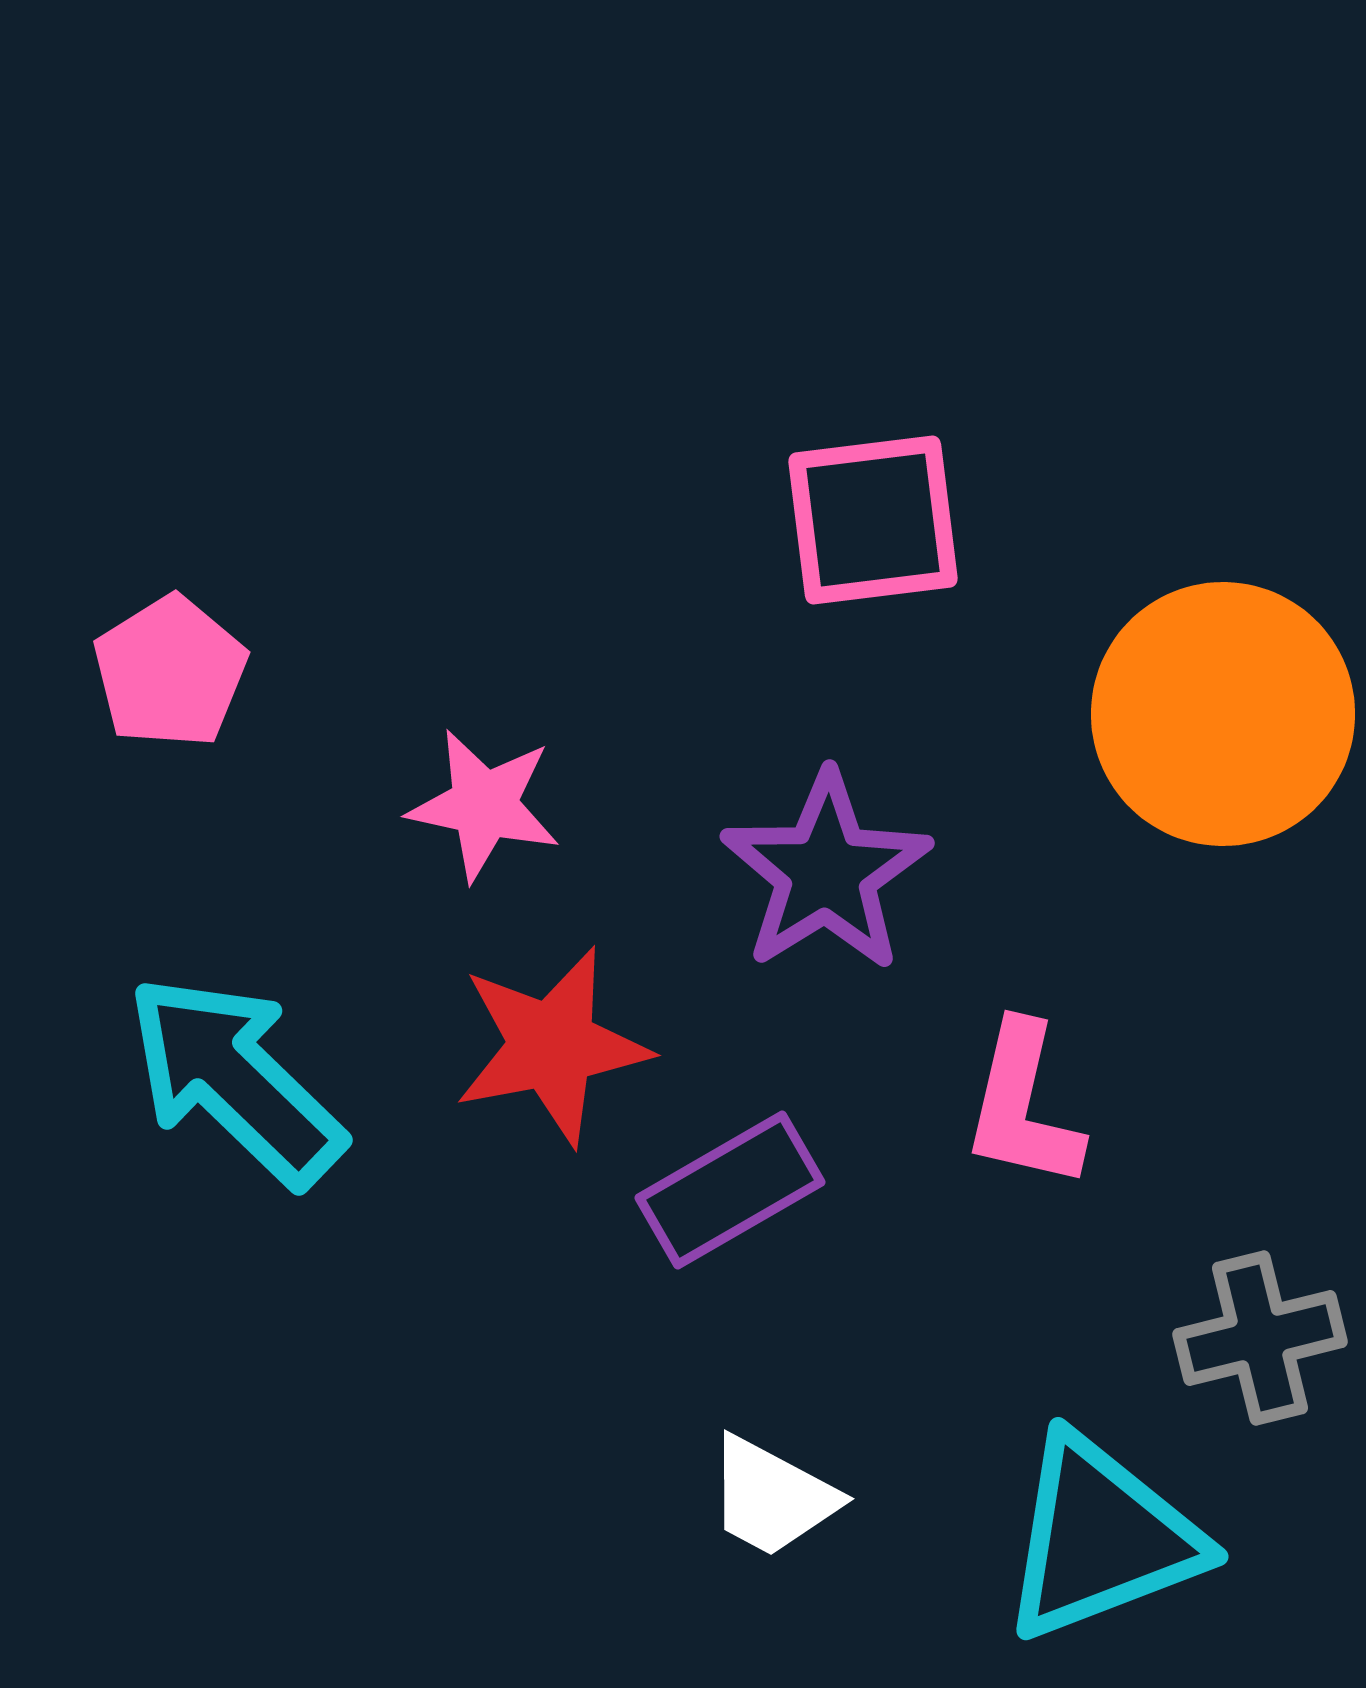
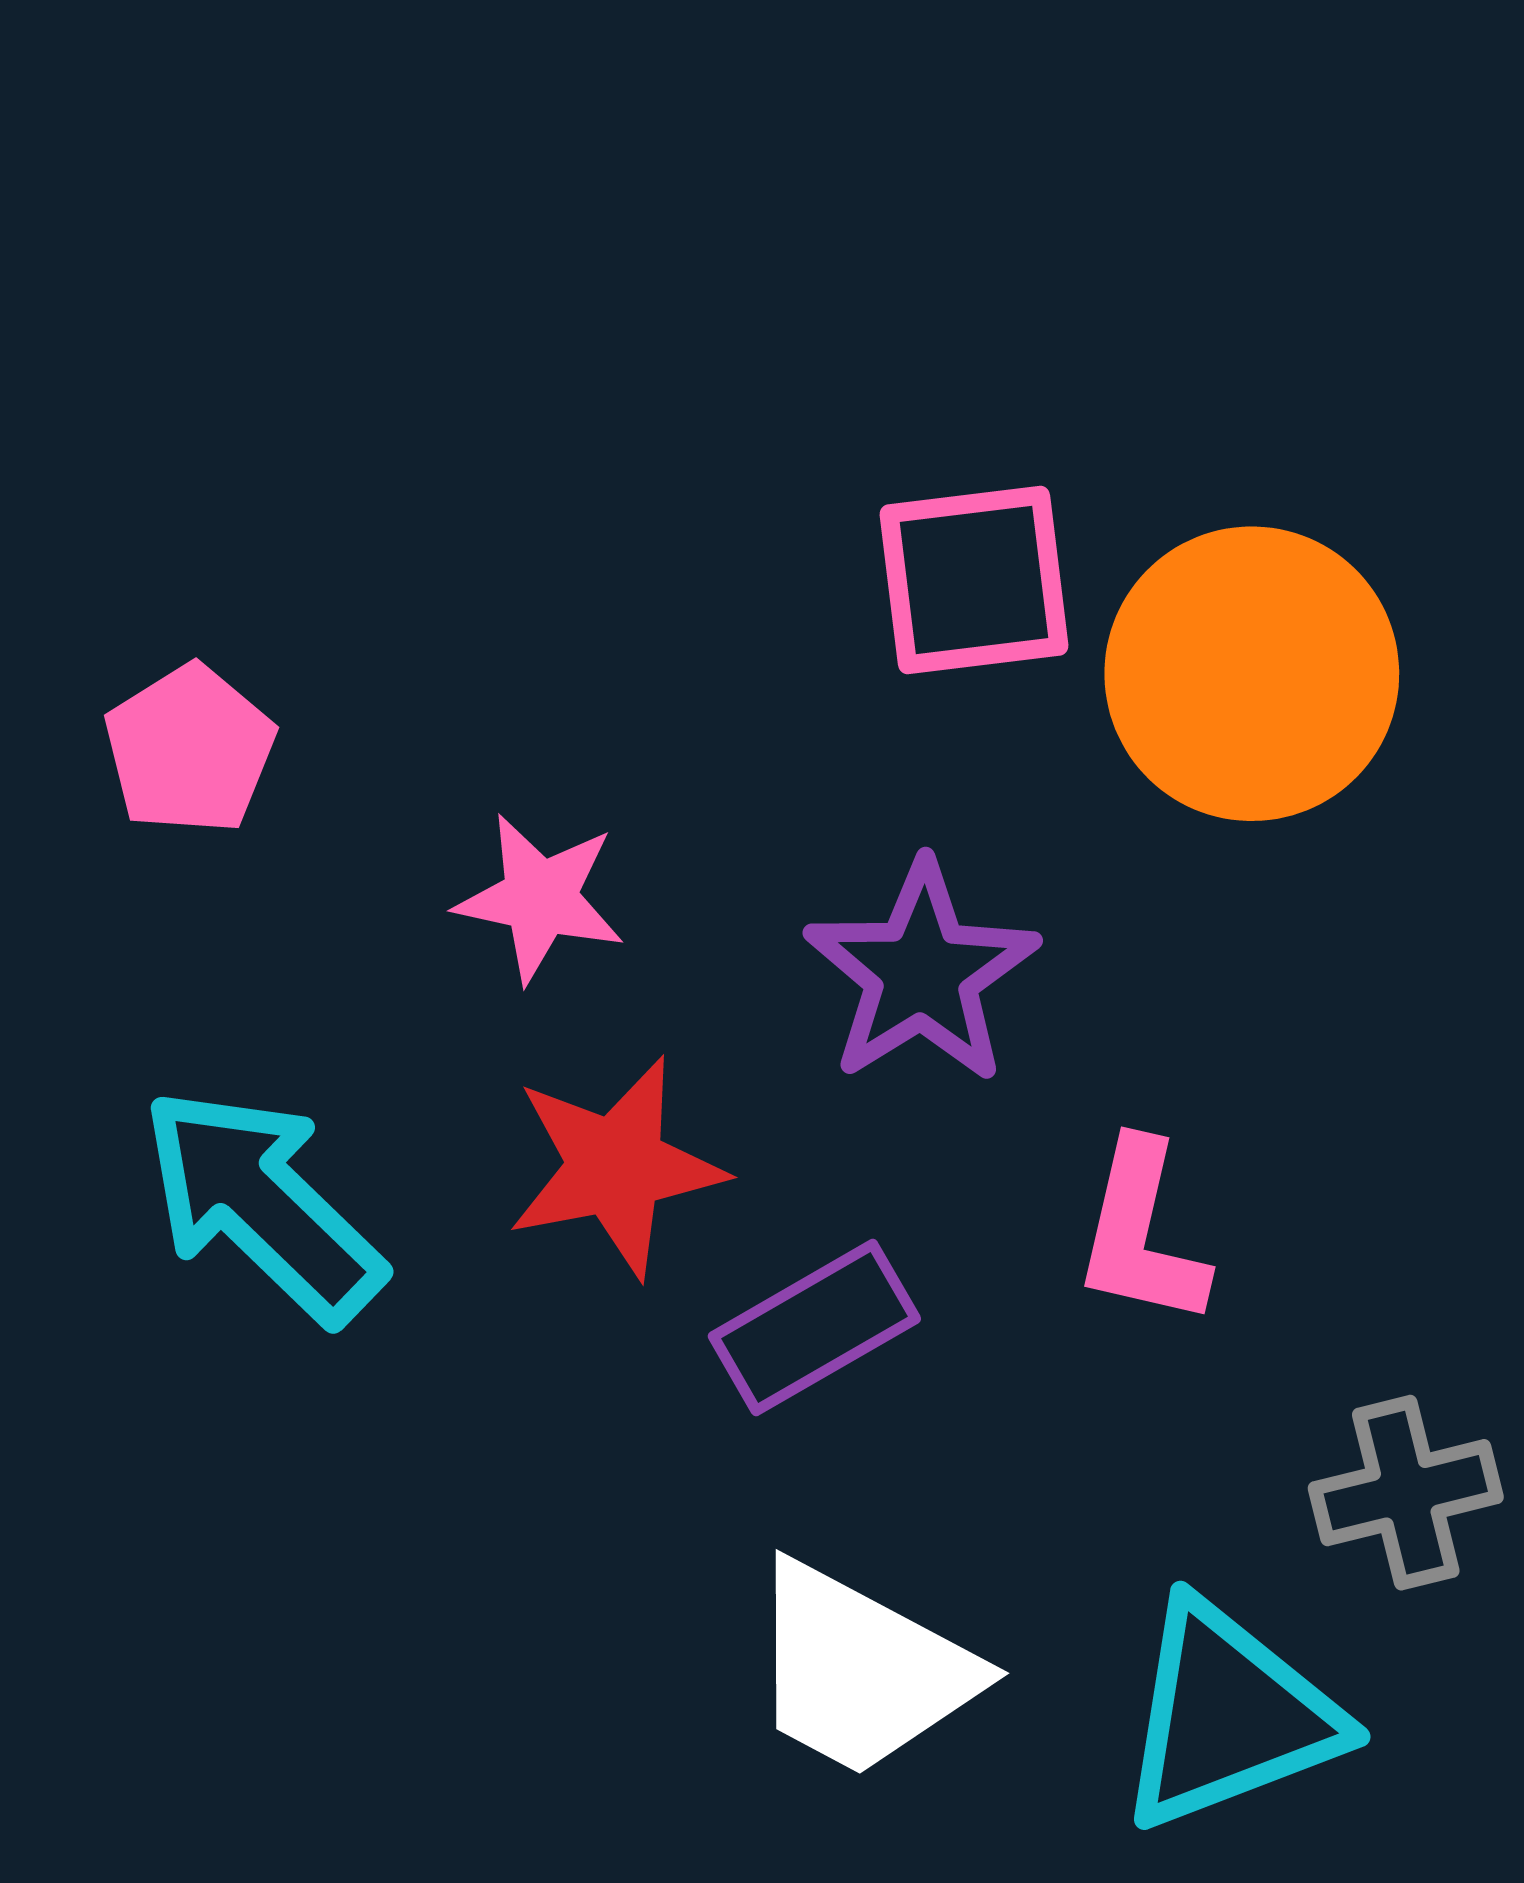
orange circle: (1223, 714) -> (1252, 674), moved
white trapezoid: (772, 1497) -> (861, 1670), size x1.6

